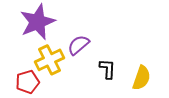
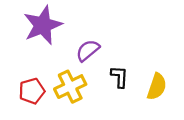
yellow cross: (49, 60) -> (70, 87), moved

